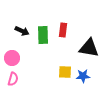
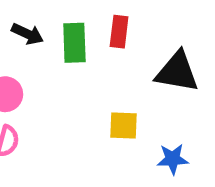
blue star: (83, 76) -> (173, 159), moved

